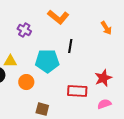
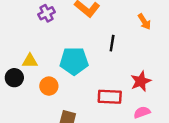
purple cross: (24, 30) -> (47, 13), moved, turned 32
black line: (70, 46) -> (112, 43), moved

